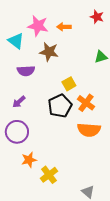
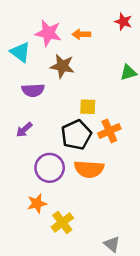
yellow square: (69, 84) -> (88, 107), turned 32
orange cross: (86, 103) -> (109, 131), turned 30
orange semicircle: (89, 130) -> (89, 169), moved
purple circle: (17, 132) -> (50, 168), moved

